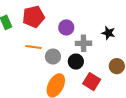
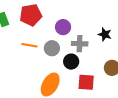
gray circle: (53, 56) -> (52, 48), moved
red square: (92, 82) -> (86, 82), turned -30

